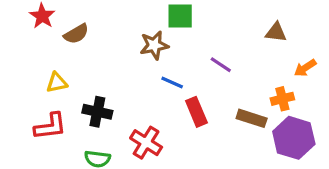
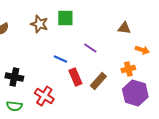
brown star: (154, 45) -> (39, 24), moved, turned 30
orange arrow: (305, 68) -> (142, 50), turned -128
brown rectangle: (252, 118) -> (98, 81), moved, turned -66

